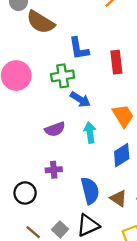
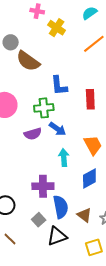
purple semicircle: (55, 129) -> (33, 134), moved
purple cross: (54, 170) -> (43, 186), moved, size x1.5
gray square: (60, 229) -> (39, 220), moved

